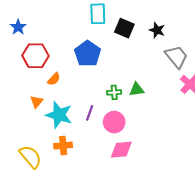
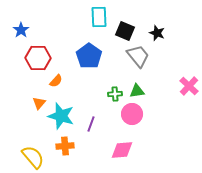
gray trapezoid: (176, 57) -> (138, 56), moved
purple line: (90, 113) -> (91, 124), moved
pink circle: (114, 122) -> (132, 114), moved

